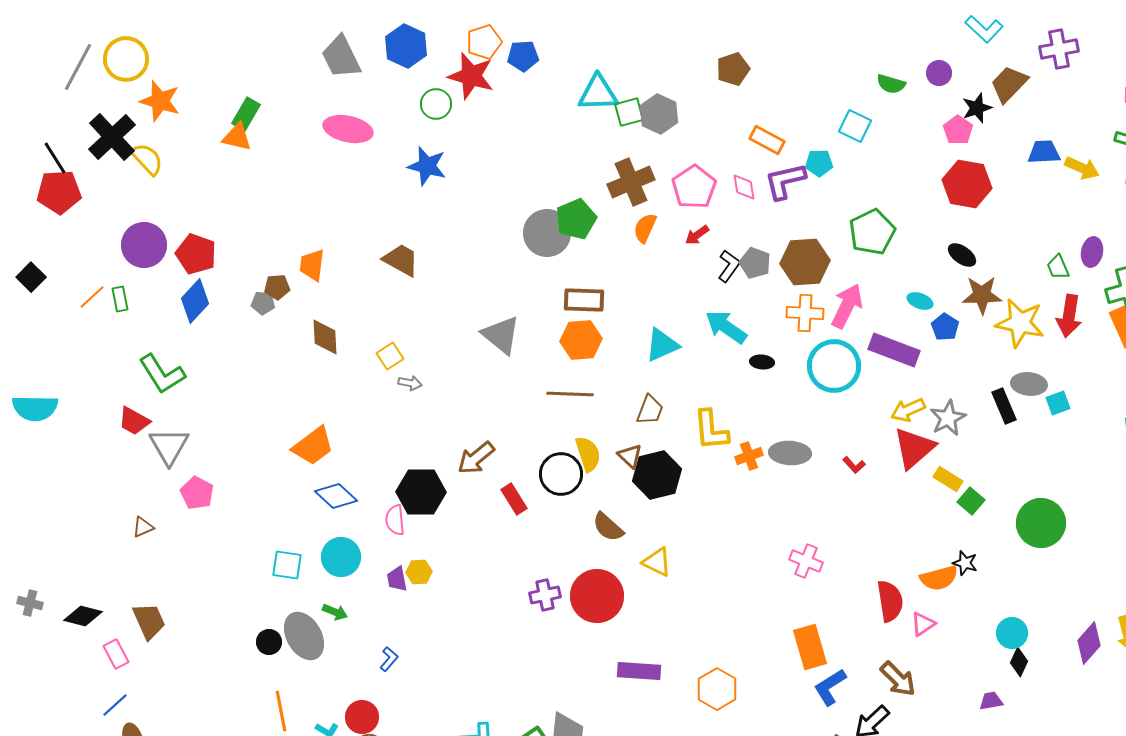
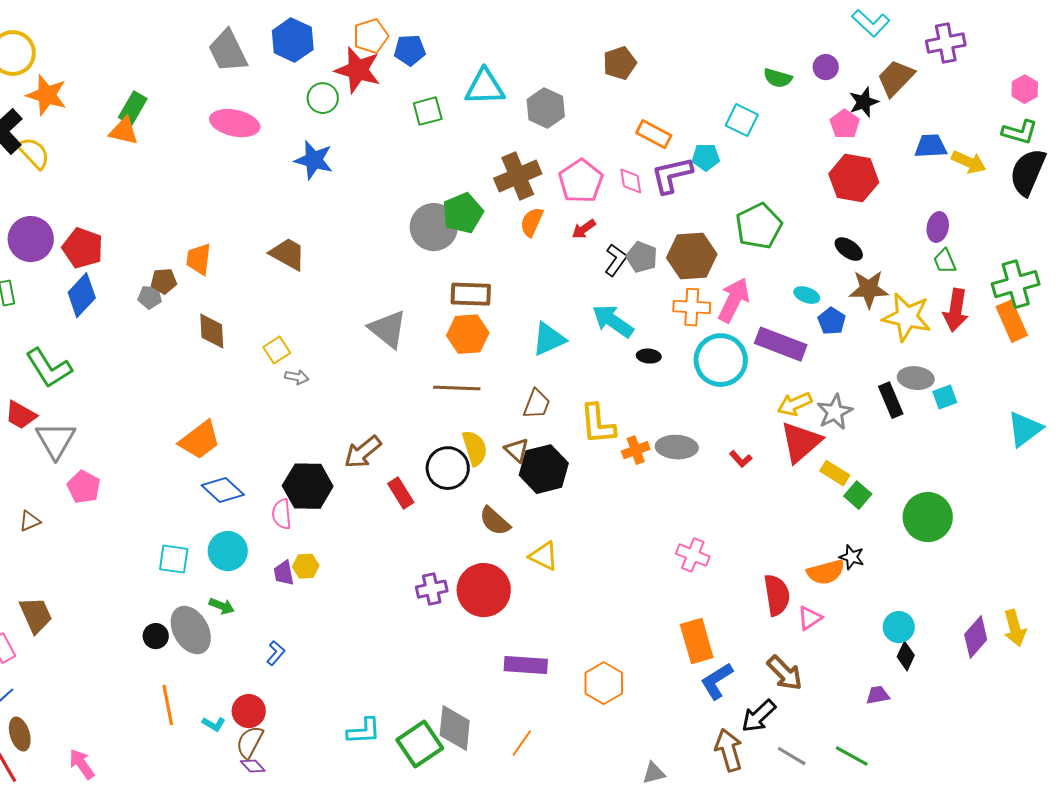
green square: (629, 112) -> (428, 111), moved
purple ellipse: (1092, 252) -> (938, 227), moved

